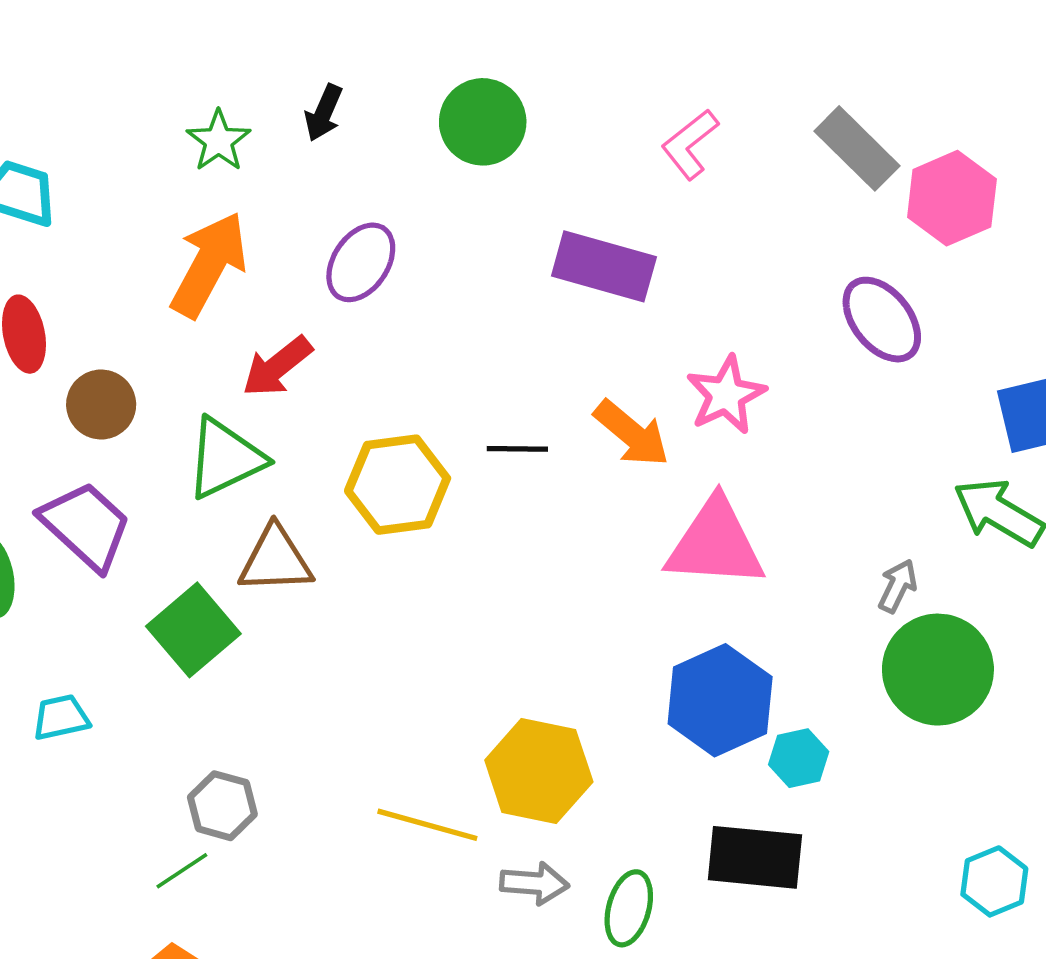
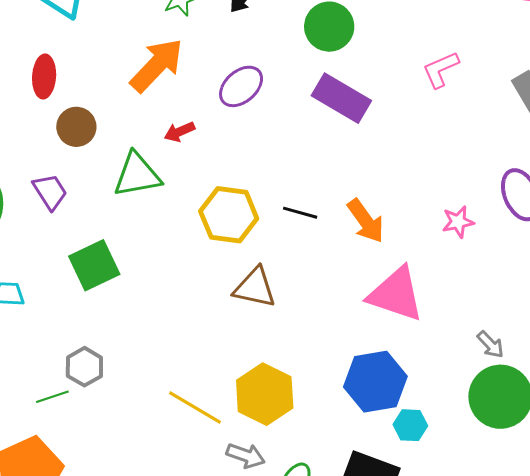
purple rectangle: (604, 266) -> (341, 98), moved
red arrow: (277, 367) -> (179, 132), size x0.7
pink star: (726, 395) -> (458, 222), moved, size x0.7
purple trapezoid: (86, 526) -> (50, 192), size x0.7
brown triangle: (276, 560) -> (255, 288), moved
gray arrow: (898, 586) -> (490, 345), turned 96

